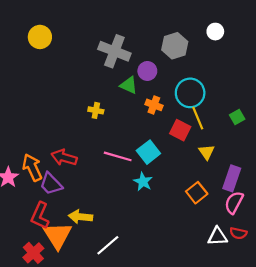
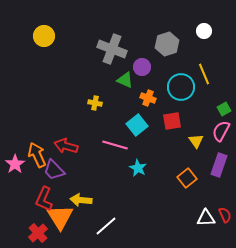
yellow line: (198, 118) -> (204, 74), moved
red square: (180, 130) -> (172, 121), turned -36
cyan square: (148, 152) -> (137, 125), moved
pink semicircle: (234, 202) -> (221, 131), moved
red semicircle: (238, 233) -> (225, 215), turned -126

